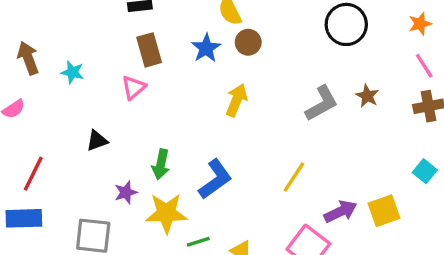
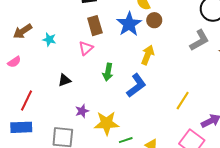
blue star: (206, 48) -> (129, 24), size x1.4
brown arrow: (28, 58) -> (23, 31), turned -102
gray L-shape: (322, 103) -> (199, 40), moved
green arrow: (161, 164) -> (108, 72), moved
blue L-shape: (215, 179) -> (136, 85), moved

